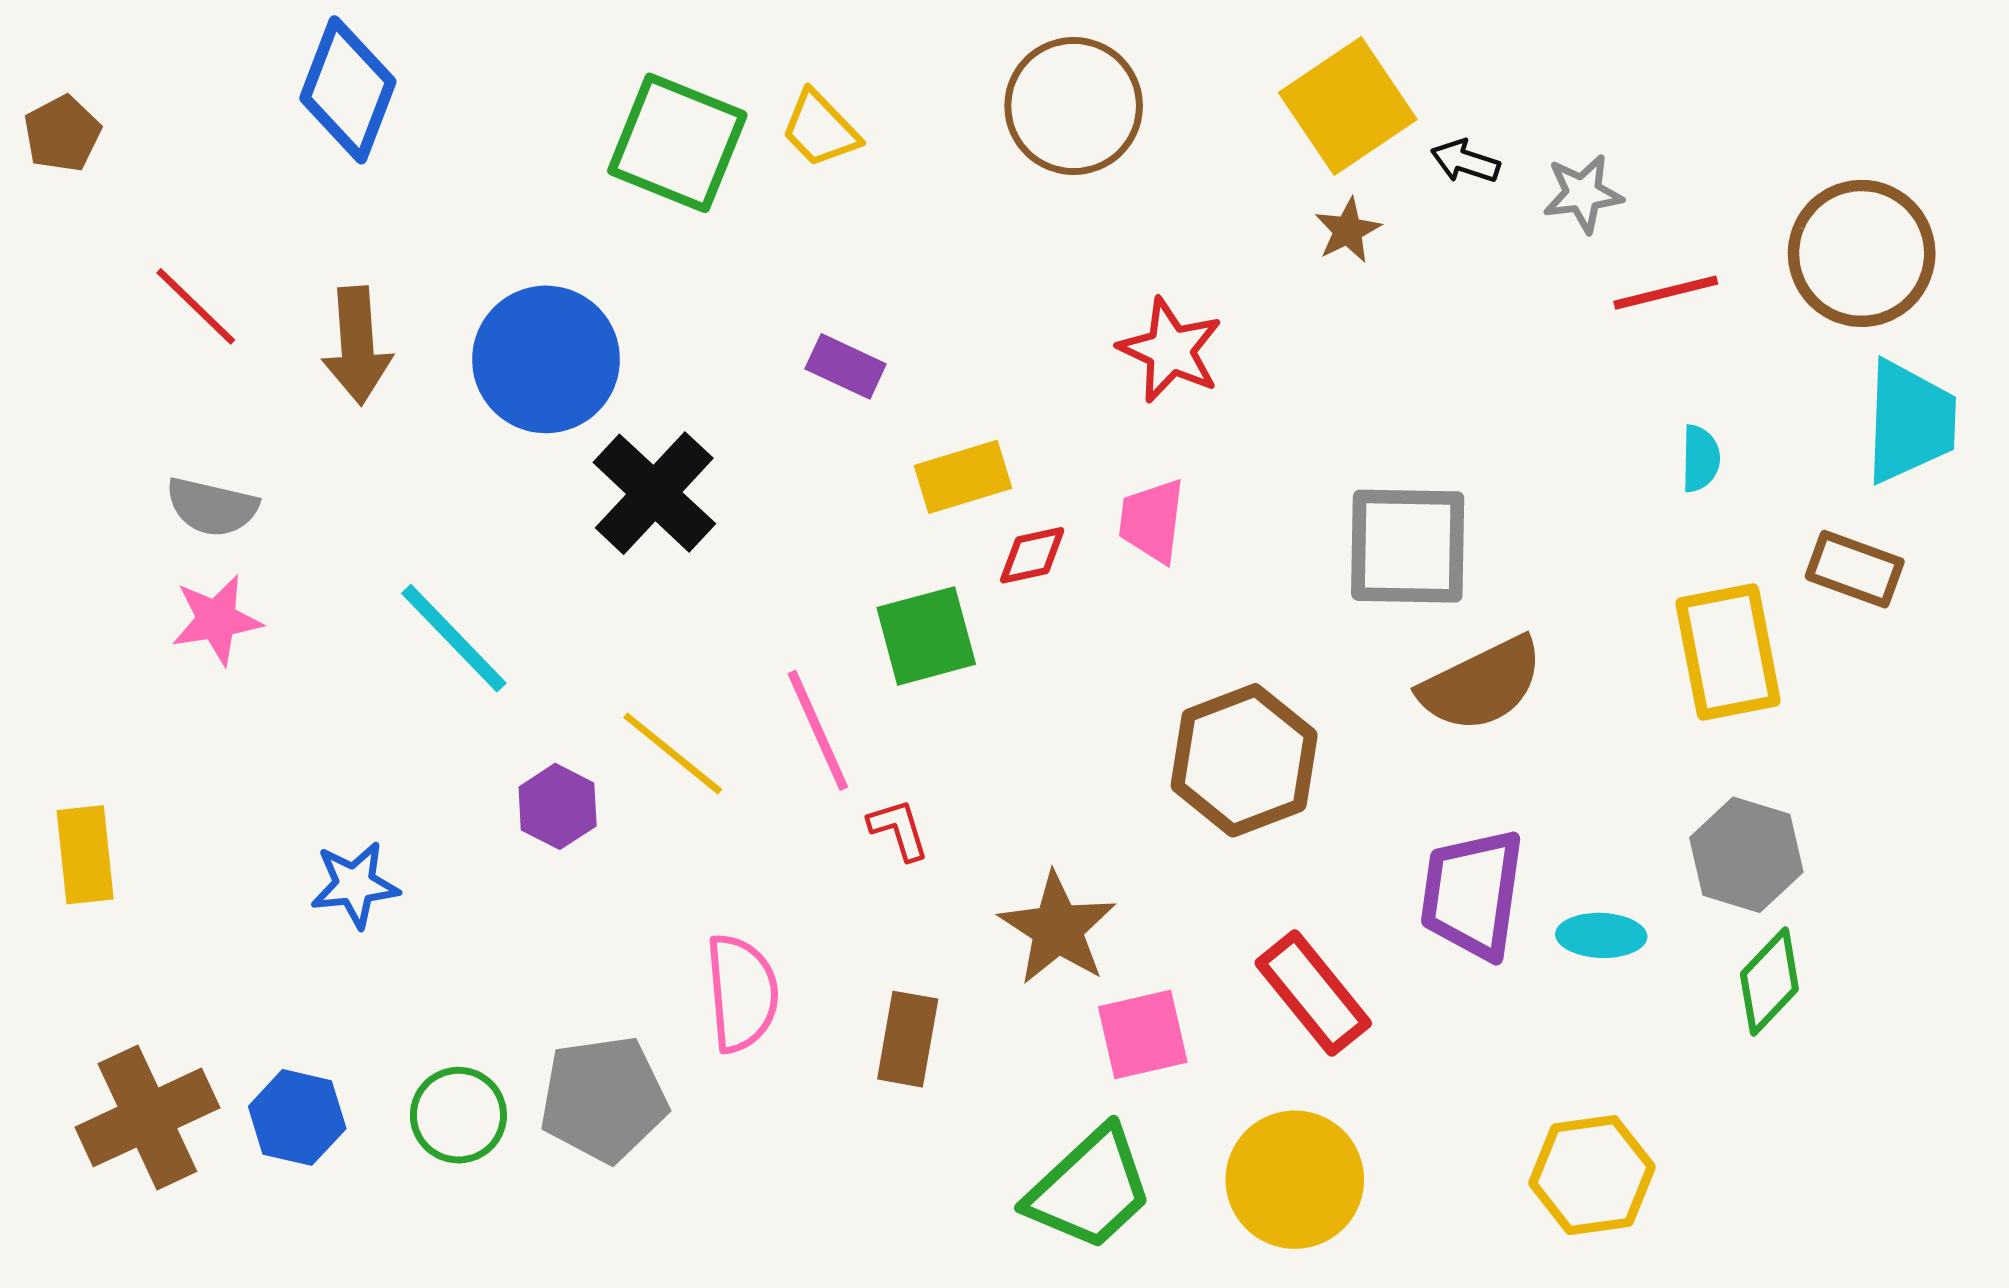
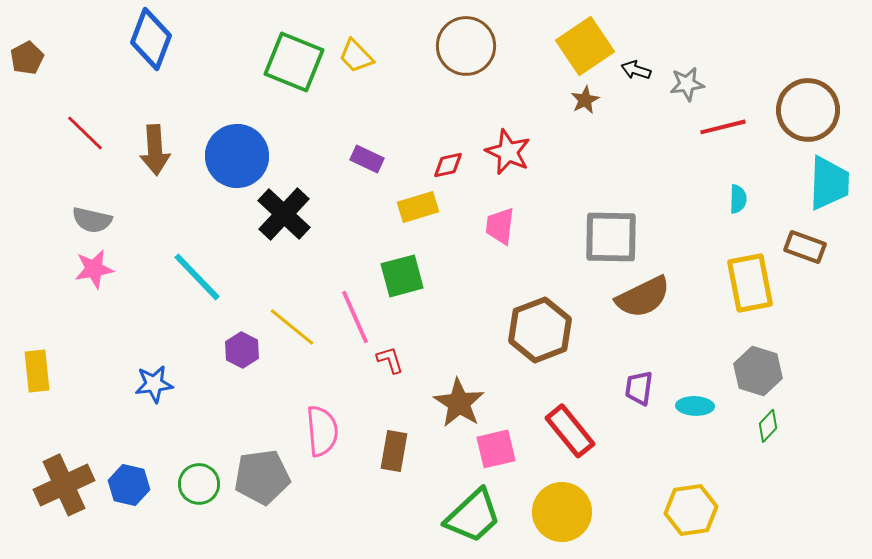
red diamond: (1032, 555) -> (448, 165), moved
purple trapezoid: (1472, 894) -> (639, 388), size x0.6
green diamond: (1769, 982) -> (768, 426), size x0.7

